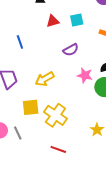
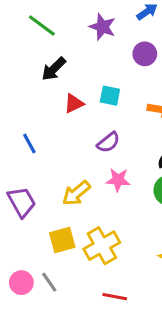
cyan square: (77, 20) -> (110, 96), turned 32
pink star: (85, 75) -> (118, 180), moved
yellow cross: (55, 115) -> (102, 246), turned 35

